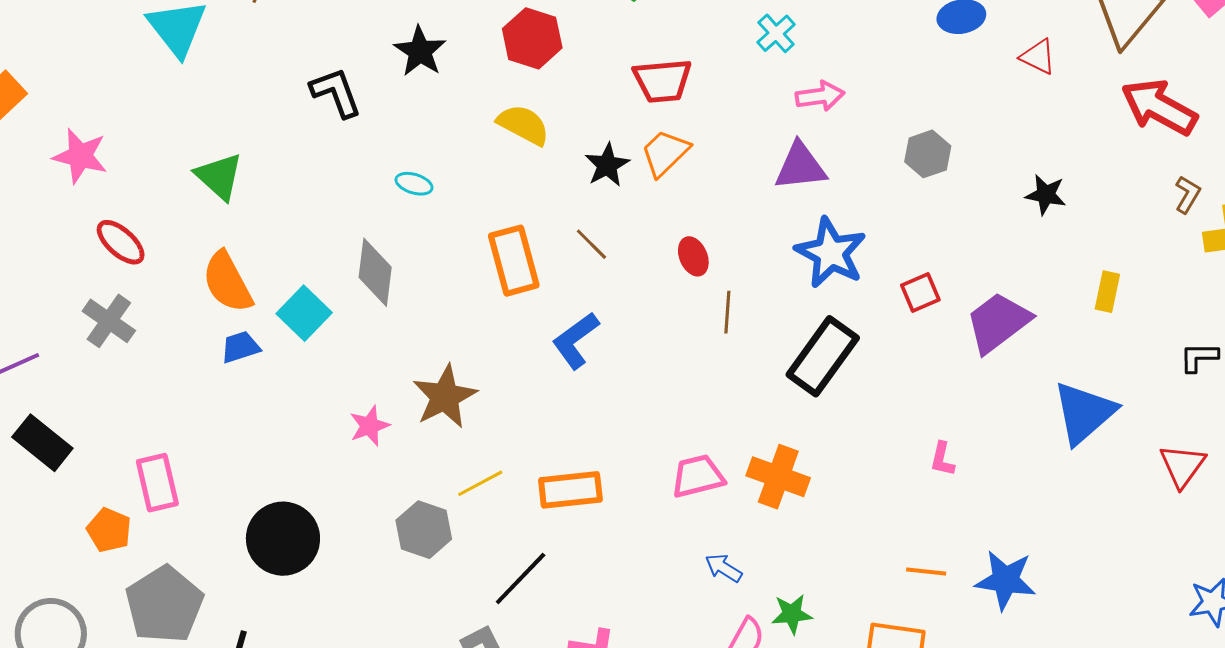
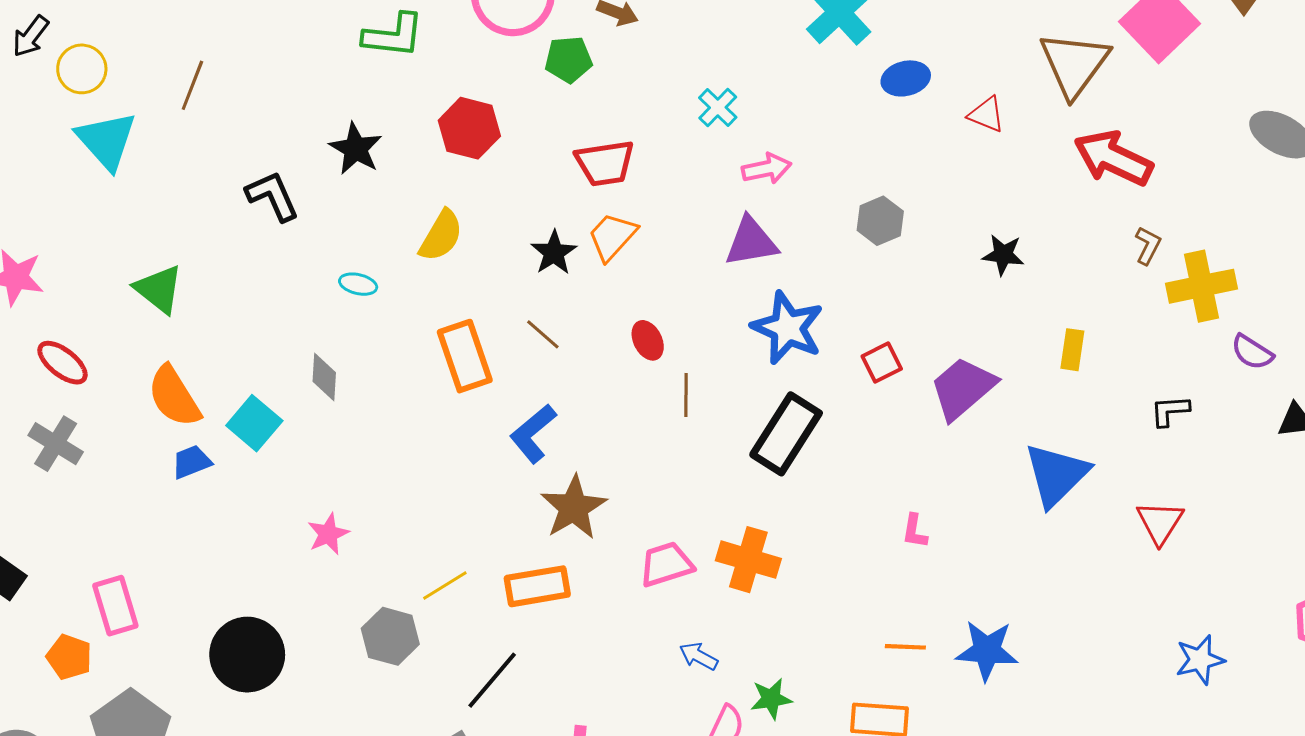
yellow semicircle: (523, 125) -> (441, 236), moved, turned 96
gray diamond: (375, 272) -> (324, 377), size x0.7
brown star: (445, 397) -> (574, 508), moved

